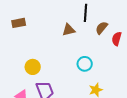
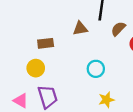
brown rectangle: (19, 23) -> (46, 43), moved

